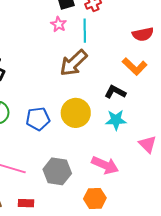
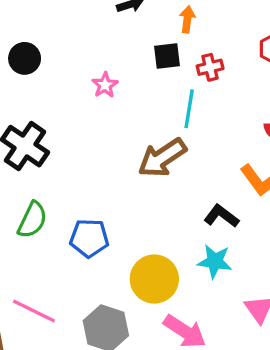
pink star: (59, 24) -> (105, 85), moved
yellow circle: (76, 113) -> (154, 279), moved

